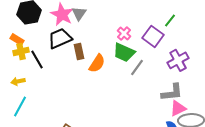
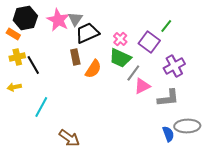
black trapezoid: (60, 38) -> (87, 33), moved
orange rectangle: (17, 39) -> (13, 34), moved
cyan line: (20, 106) -> (41, 107), moved
pink triangle: (178, 108) -> (142, 86), moved

